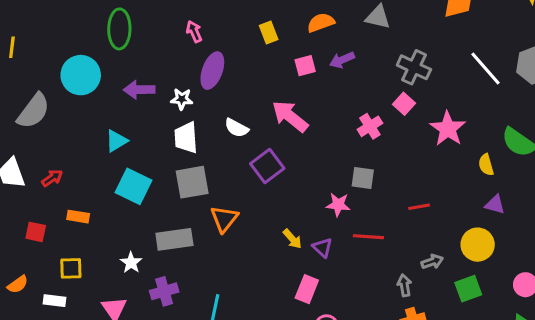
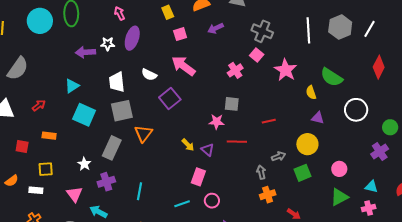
pink square: (305, 66) -> (180, 34), moved
white line: (485, 69) -> (308, 30), turned 40
cyan circle: (81, 75) -> (40, 21), moved
white star: (182, 99) -> (108, 44), moved
red arrow: (52, 178) -> (39, 105), moved
gray rectangle: (174, 239) -> (112, 148), turned -55

